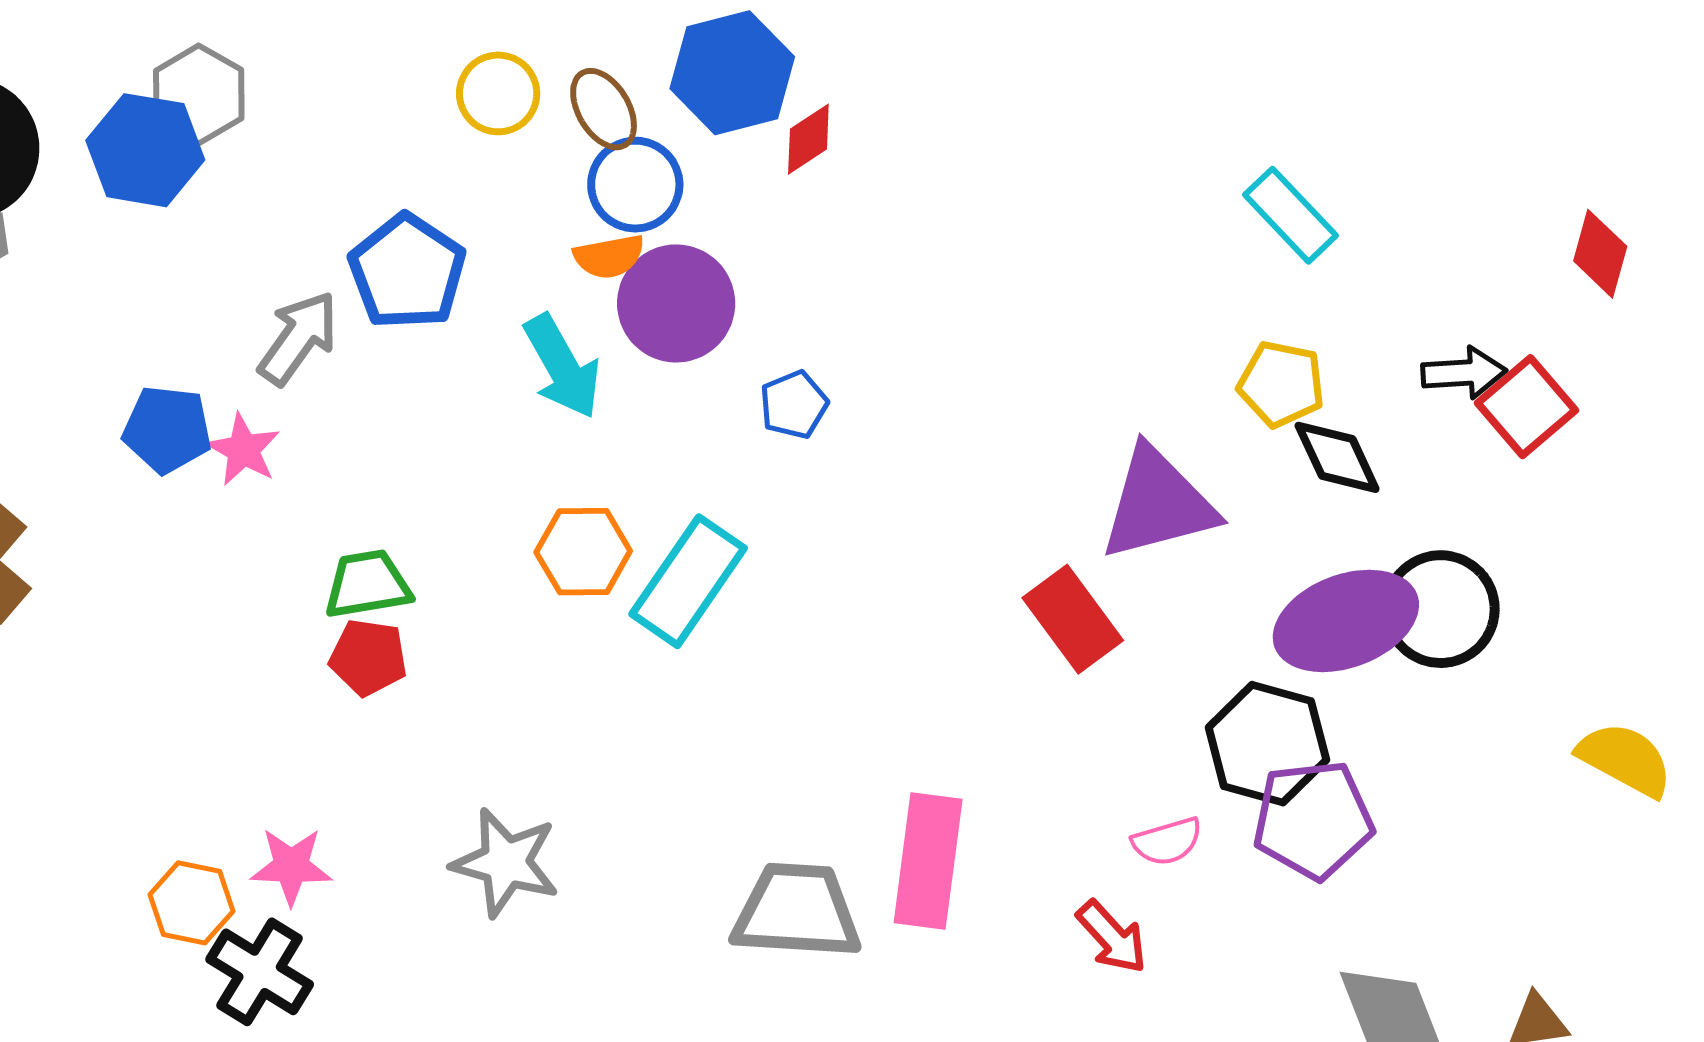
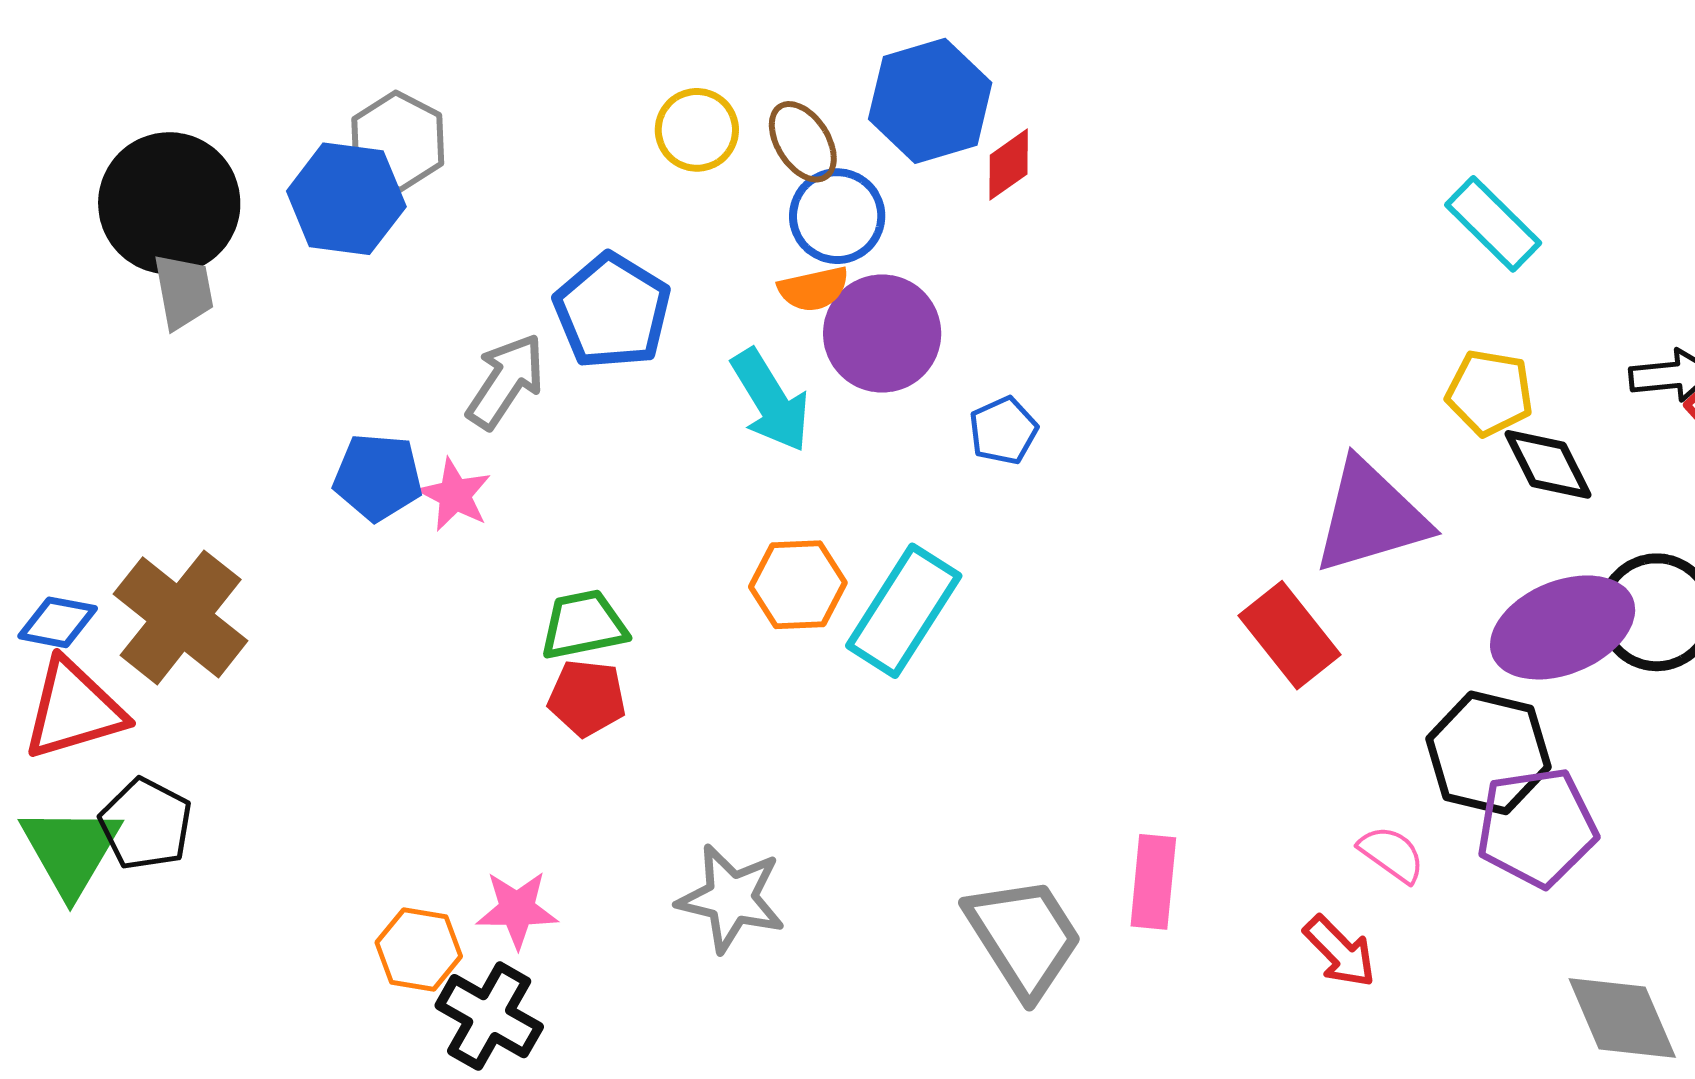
pink semicircle: (1167, 841) -> (1392, 854), turned -126
pink rectangle: (928, 861) -> (1153, 882), size x0.7
gray trapezoid: (797, 911) -> (1024, 937), turned 56

